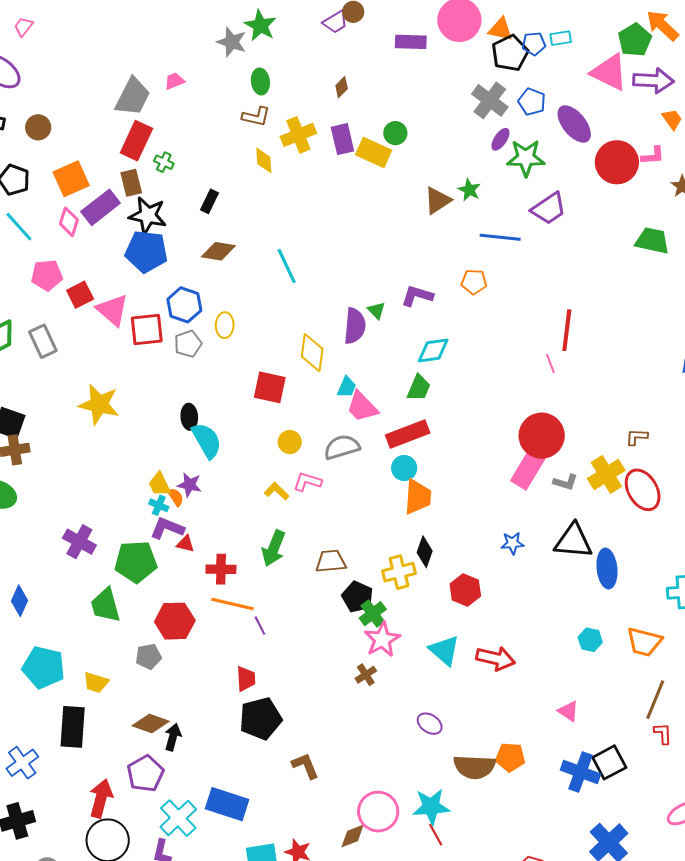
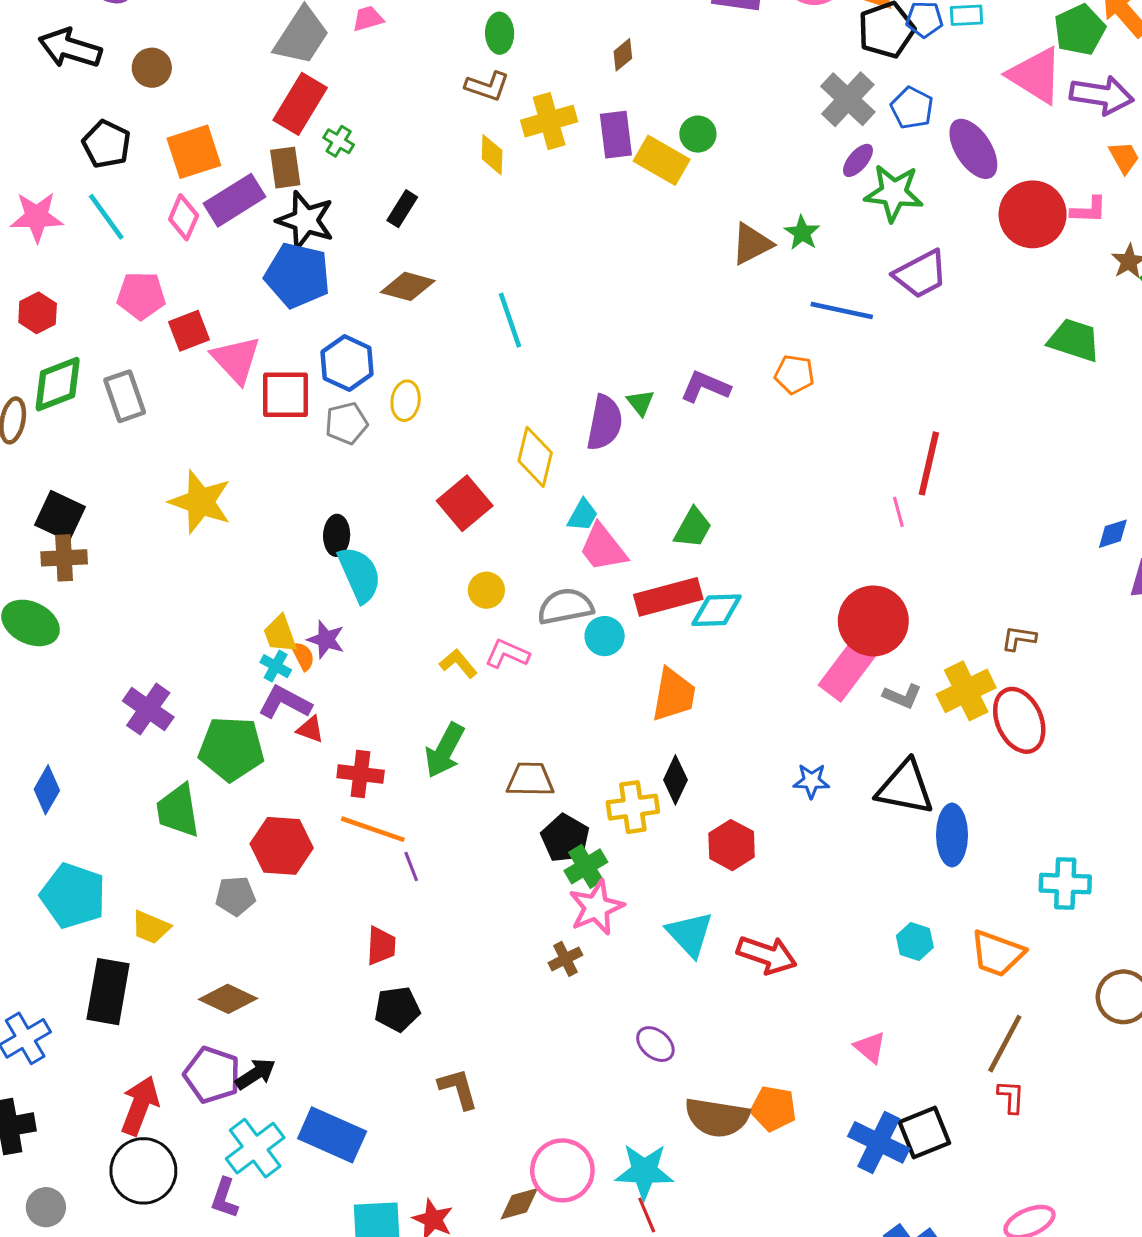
cyan diamond: (433, 350) -> (717, 610), moved
red square: (270, 387) -> (465, 503), turned 32
cyan circle: (404, 468) -> (605, 636), moved
black pentagon: (261, 719) -> (397, 1009), size x0.7
black arrow: (173, 737) -> (255, 1074), moved, turned 36
purple pentagon: (145, 774) -> (212, 1075), turned -30

